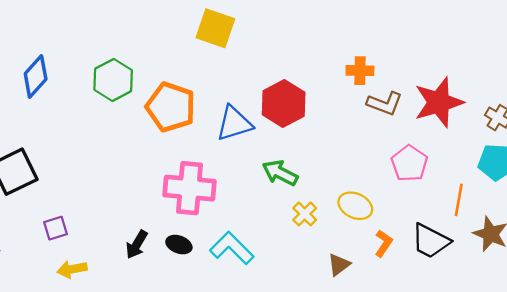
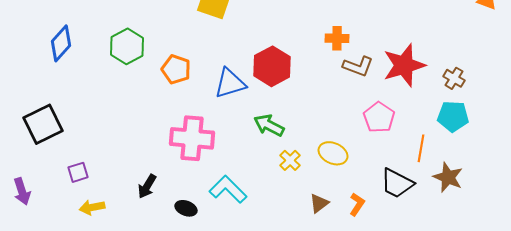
orange pentagon: (171, 107) -> (176, 69), size x0.7
orange L-shape: (384, 243) -> (357, 204), moved
black ellipse: (179, 245) -> (186, 208), moved

